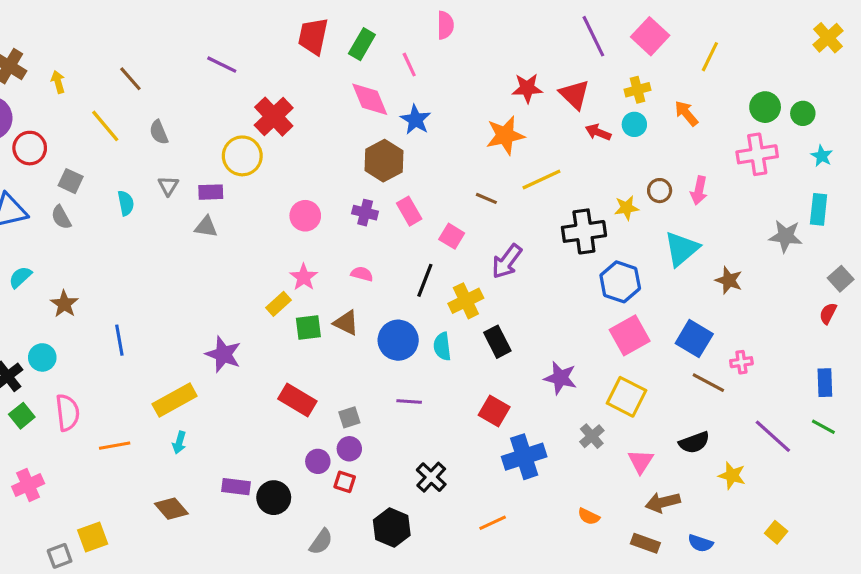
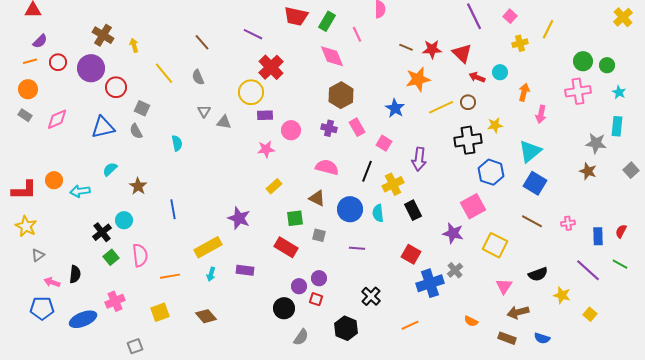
red trapezoid: (313, 36) -> (296, 16), turned -90
pink square: (650, 36) -> (510, 16), size x0.6
purple line: (222, 65) -> (253, 34), moved
brown line: (130, 79) -> (202, 42), moved
yellow cross: (637, 90) -> (520, 43), moved
orange arrow: (686, 113) -> (524, 92), moved, turned 54
blue star: (415, 120) -> (395, 108), moved
brown circle: (660, 191) -> (468, 102), moved
purple rectangle: (211, 192) -> (265, 115), moved
brown line: (486, 198) -> (406, 47), moved
cyan semicircle: (126, 203) -> (177, 143), moved
gray triangle: (206, 227) -> (224, 122), moved
purple arrow: (507, 261) -> (419, 159), turned -30
pink semicircle: (362, 274) -> (327, 167), size x1.6
pink star: (304, 277) -> (266, 149), moved, turned 30
brown star: (729, 280) -> (588, 171), moved
red semicircle: (828, 313) -> (621, 231), moved
green square: (308, 328) -> (295, 218), moved
pink square: (630, 335) -> (473, 206), moved
blue square: (694, 339) -> (535, 183), moved
brown line: (708, 383) -> (532, 221), moved
blue rectangle: (825, 383) -> (598, 236), moved
gray square: (349, 417) -> (319, 235), moved, turned 32
gray cross: (592, 436) -> (455, 270), moved
purple rectangle: (236, 487) -> (245, 270), moved
black circle: (274, 498) -> (284, 308), moved
yellow square: (776, 532) -> (590, 314), moved
yellow square: (93, 537) -> (160, 312), moved

